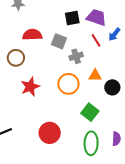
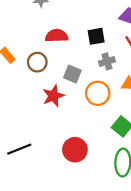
black square: (72, 18) -> (96, 36), moved
gray square: (59, 41) -> (72, 74), moved

